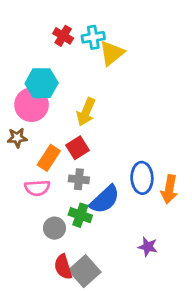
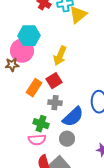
brown star: (17, 138) -> (12, 65), moved
pink semicircle: (37, 188) -> (37, 140), moved
green cross: (80, 215) -> (41, 124), moved
gray circle: (54, 228) -> (67, 139), moved

